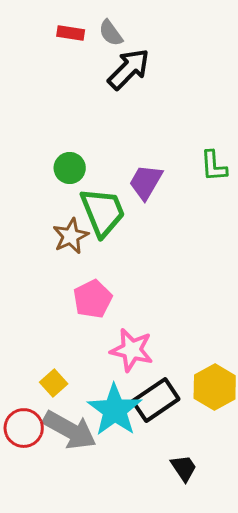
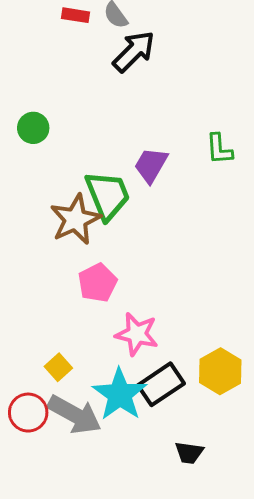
green circle: (70, 168) -> (33, 128), moved
brown star: (71, 236) -> (75, 219), size x1.4
black trapezoid: (184, 468) -> (189, 453), turned 132

